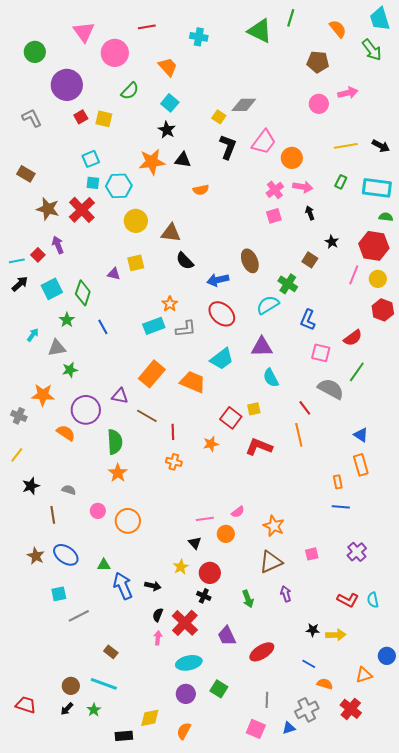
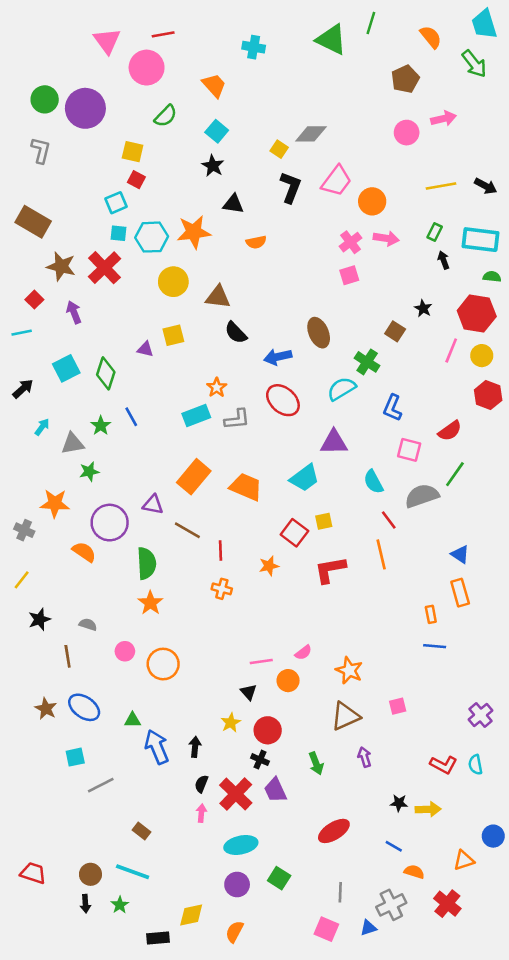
red line: (147, 27) -> (163, 34), moved
green circle: (35, 52) -> (45, 99), moved
brown pentagon: (318, 62) -> (405, 79), turned -30
red square: (81, 117) -> (136, 180), moved, turned -32
gray L-shape: (32, 118) -> (41, 150), turned 40
orange star: (152, 162) -> (194, 232), moved
brown rectangle: (26, 174) -> (33, 222), size x1.5
black arrow: (310, 213) -> (444, 260), moved
red square: (38, 255) -> (34, 300), moved
black arrow: (20, 284) -> (23, 389), moved
green star: (67, 320) -> (101, 426), moved
cyan trapezoid: (222, 359) -> (305, 478), moved
cyan semicircle: (271, 378) -> (373, 482), moved
gray semicircle: (331, 389) -> (422, 496), turned -48
red L-shape: (259, 447) -> (330, 570), turned -32
purple cross: (357, 552) -> (480, 715), moved
black arrow: (153, 586) -> (195, 747), turned -98
purple trapezoid: (227, 636) -> (275, 790), moved
red trapezoid: (26, 705) -> (33, 873), moved
black arrow: (67, 709) -> (85, 904), turned -48

